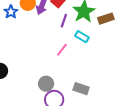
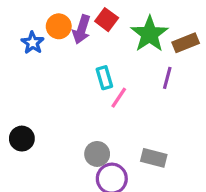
purple line: (64, 21) -> (167, 78), moved
cyan rectangle: (82, 37) -> (104, 78), moved, turned 48

